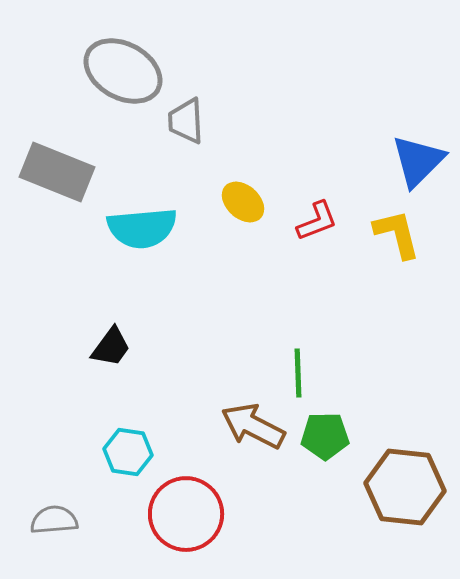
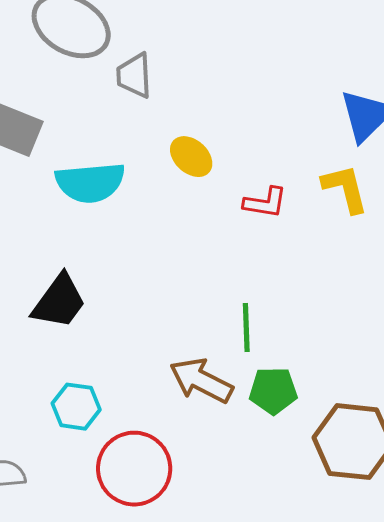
red L-shape: (317, 221) -> (265, 203), moved, turned 30
black trapezoid: (111, 347) -> (59, 302), size x1.4

